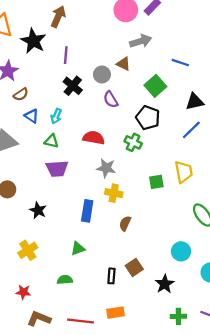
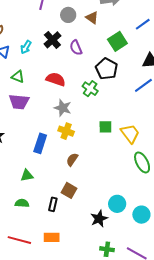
blue line: (180, 63) -> (143, 24), turned -63
gray circle: (102, 74) -> (68, 15), moved
black cross: (73, 86) -> (52, 40), moved
cyan arrow: (56, 116) -> (26, 47), moved
yellow trapezoid: (184, 172) -> (130, 134), moved, turned -35
cyan circle: (181, 251) -> (117, 204), moved
brown square: (134, 267) -> (69, 190), moved, turned -35
green semicircle: (65, 280) -> (22, 203), moved

